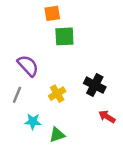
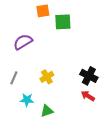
green square: (64, 36) -> (63, 22), moved
purple semicircle: (28, 66) -> (23, 42), moved, turned -78
black cross: (95, 85) -> (89, 76), moved

